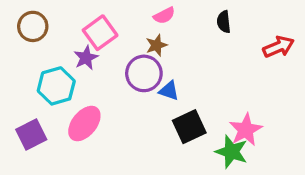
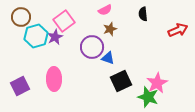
brown star: (156, 45) -> (110, 29), moved
cyan hexagon: (56, 86) -> (36, 36), moved
pink ellipse: (84, 124) -> (54, 79), turned -40

